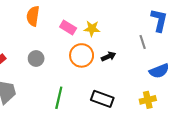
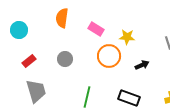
yellow star: (92, 29) -> (127, 37), moved
black arrow: (108, 56) -> (142, 65), moved

